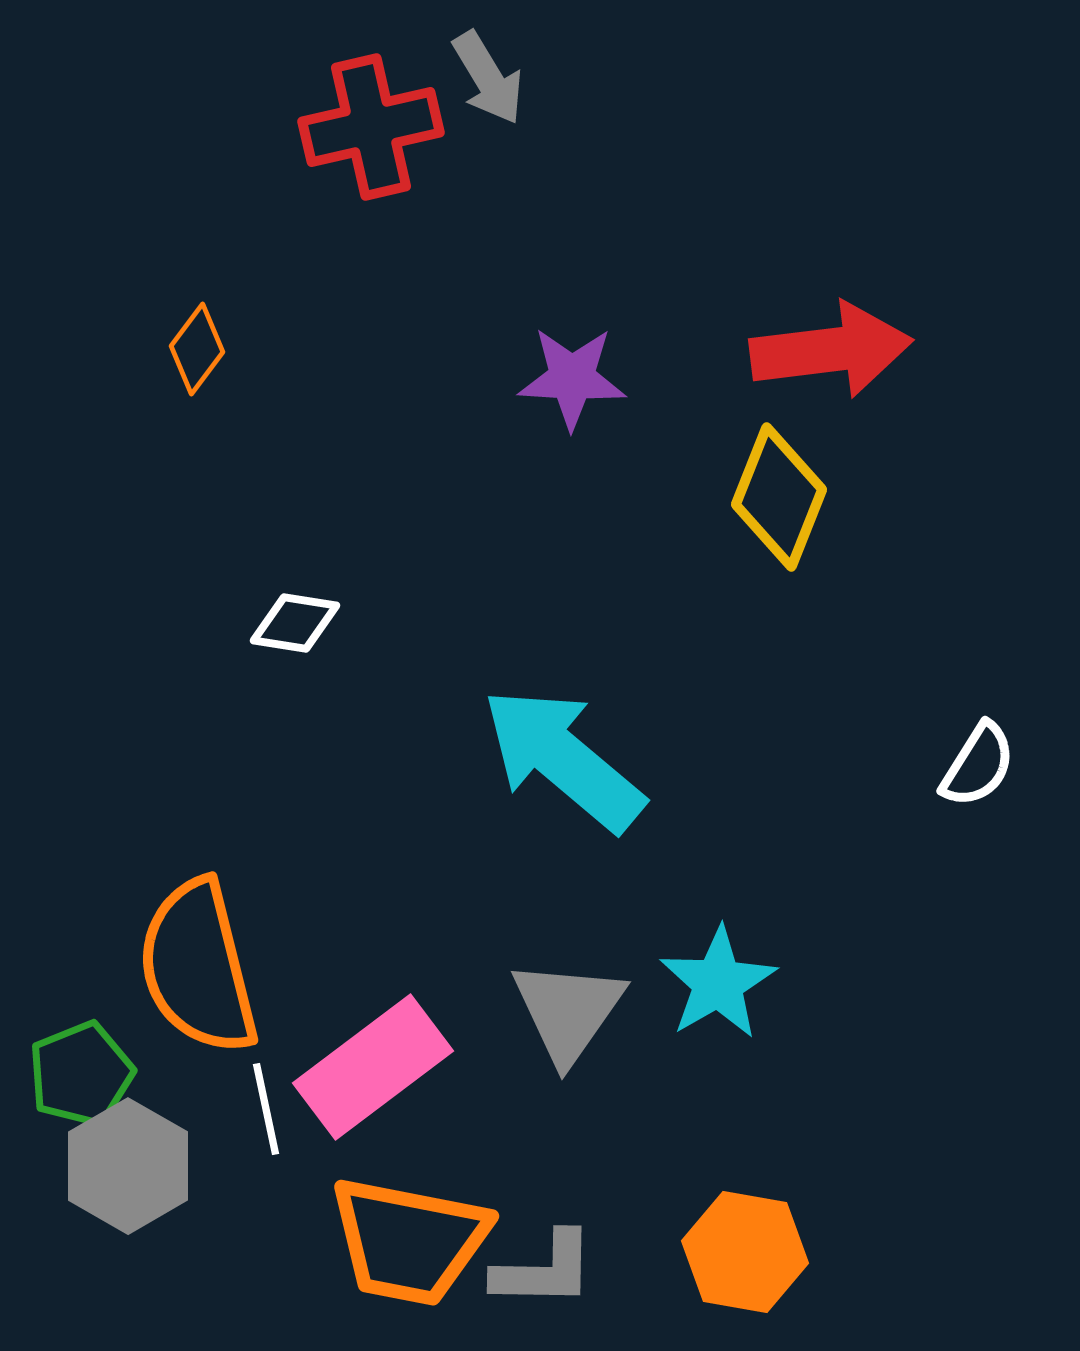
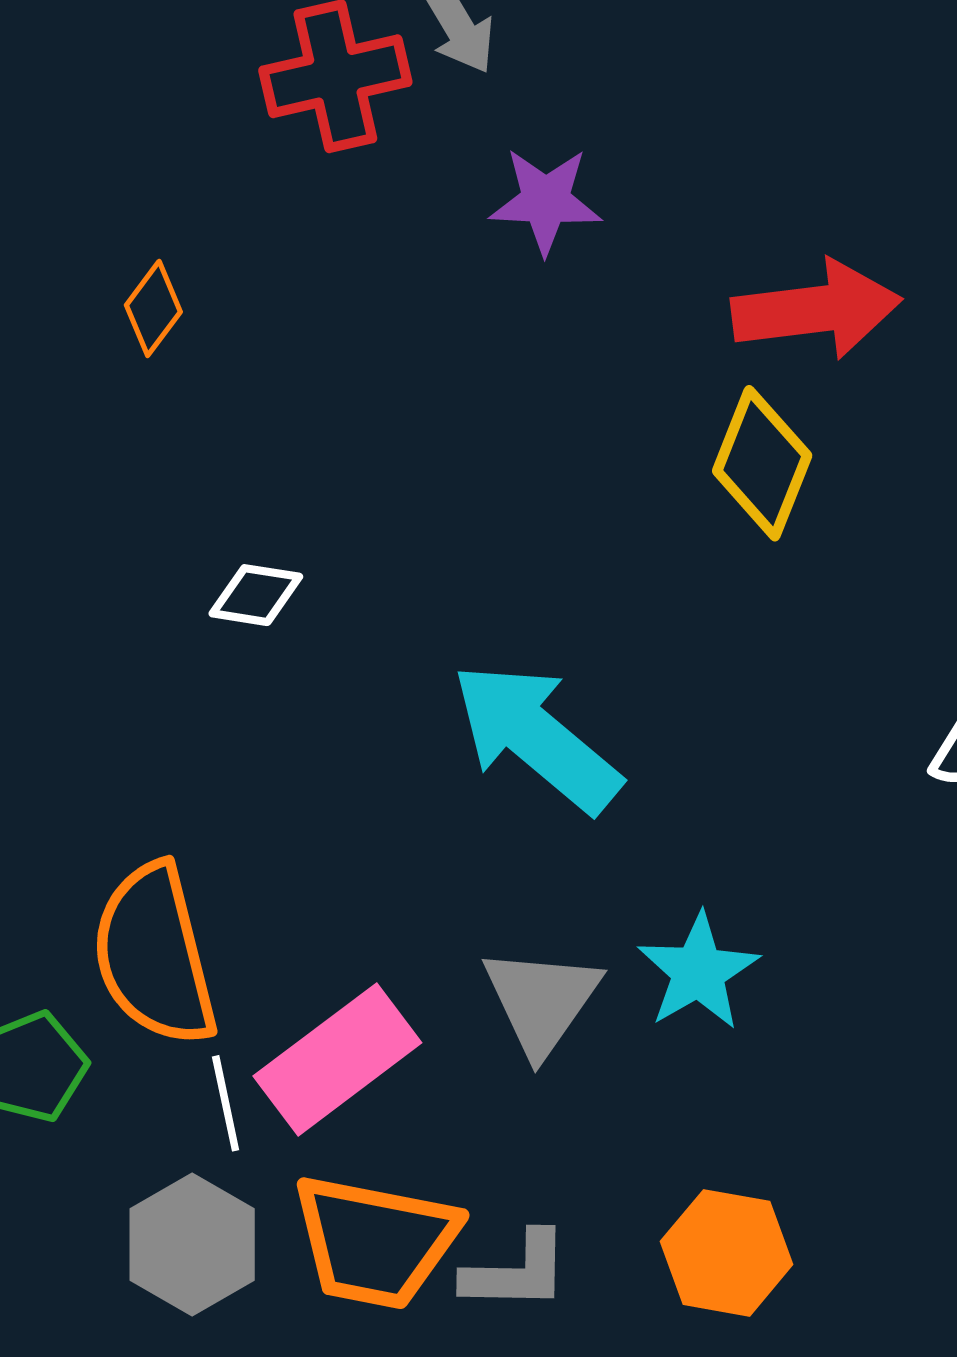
purple star: (572, 378) -> (546, 201), moved
gray hexagon: (128, 1166) -> (192, 1245), moved

